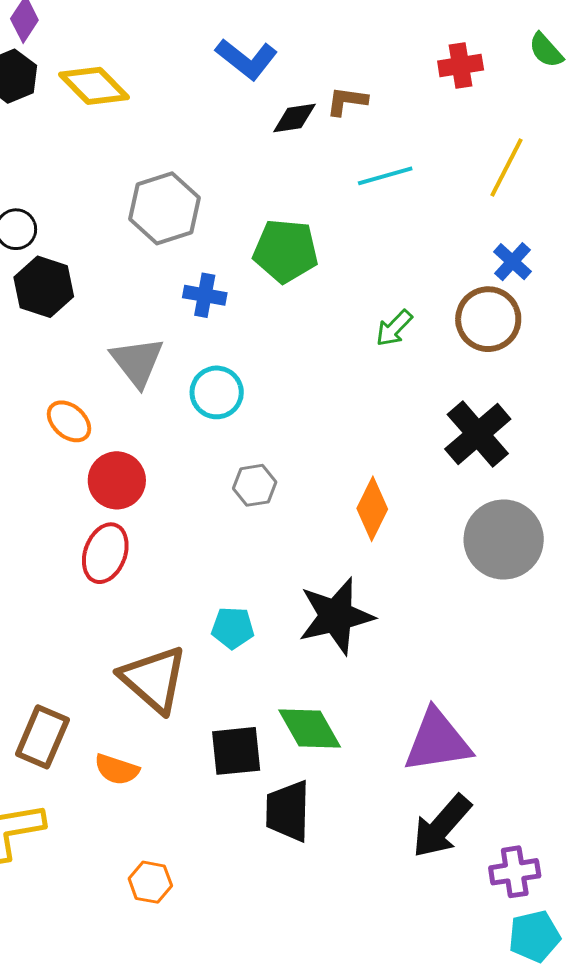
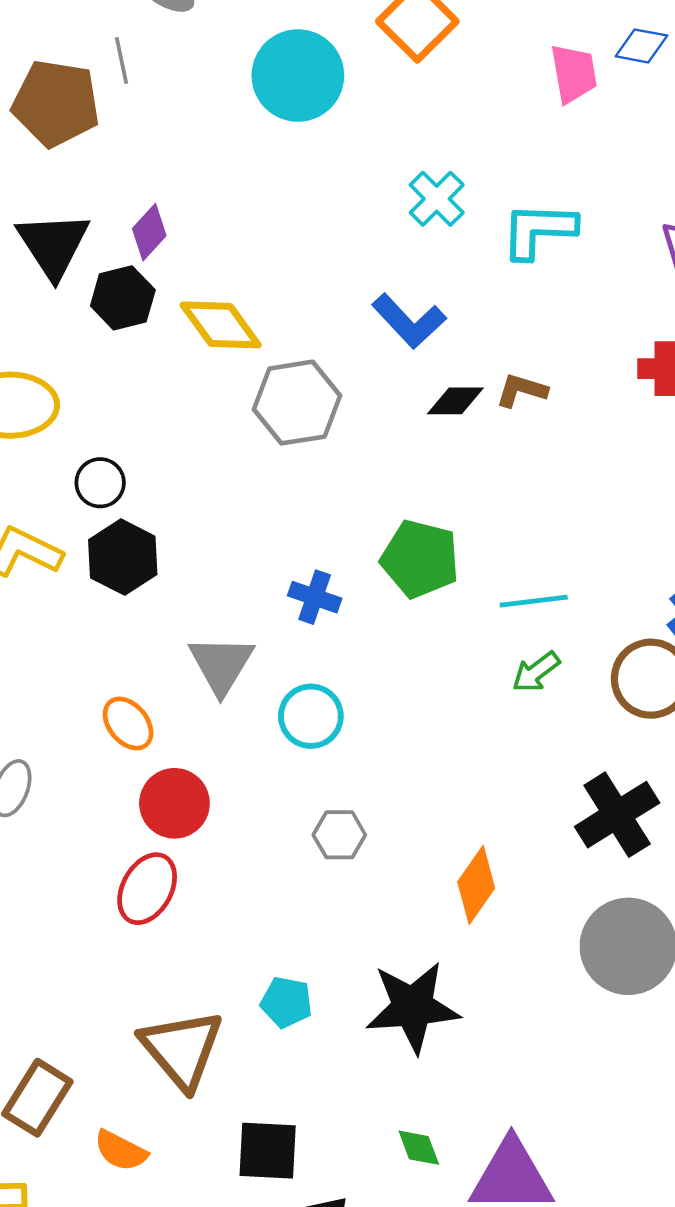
cyan line: (385, 176) -> (534, 601), moved
gray hexagon: (164, 208) -> (297, 403), moved
green diamond: (310, 728) -> (419, 1148), moved, size x0.6

